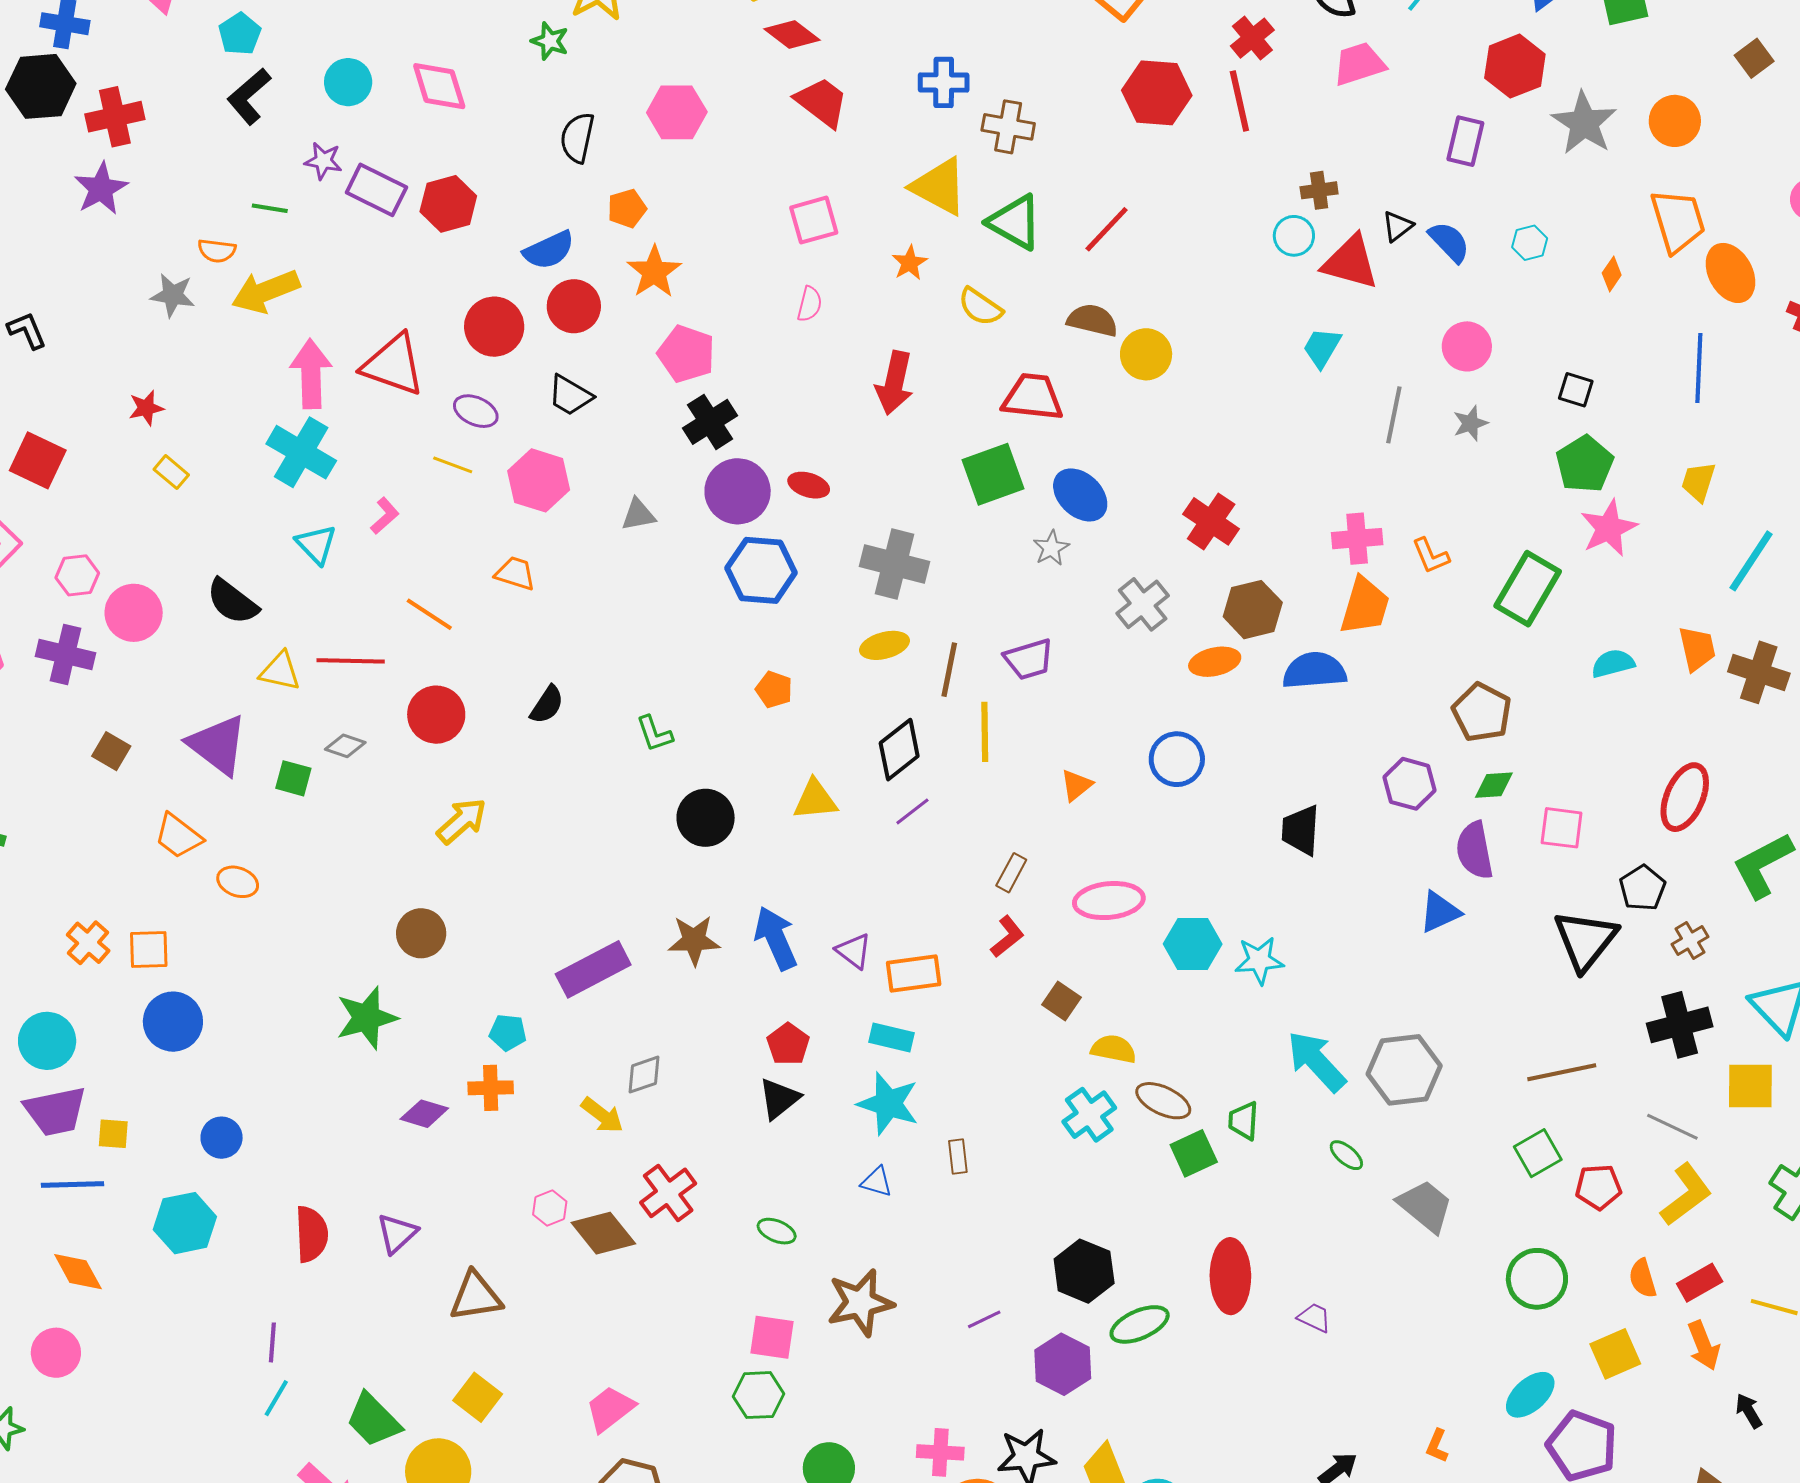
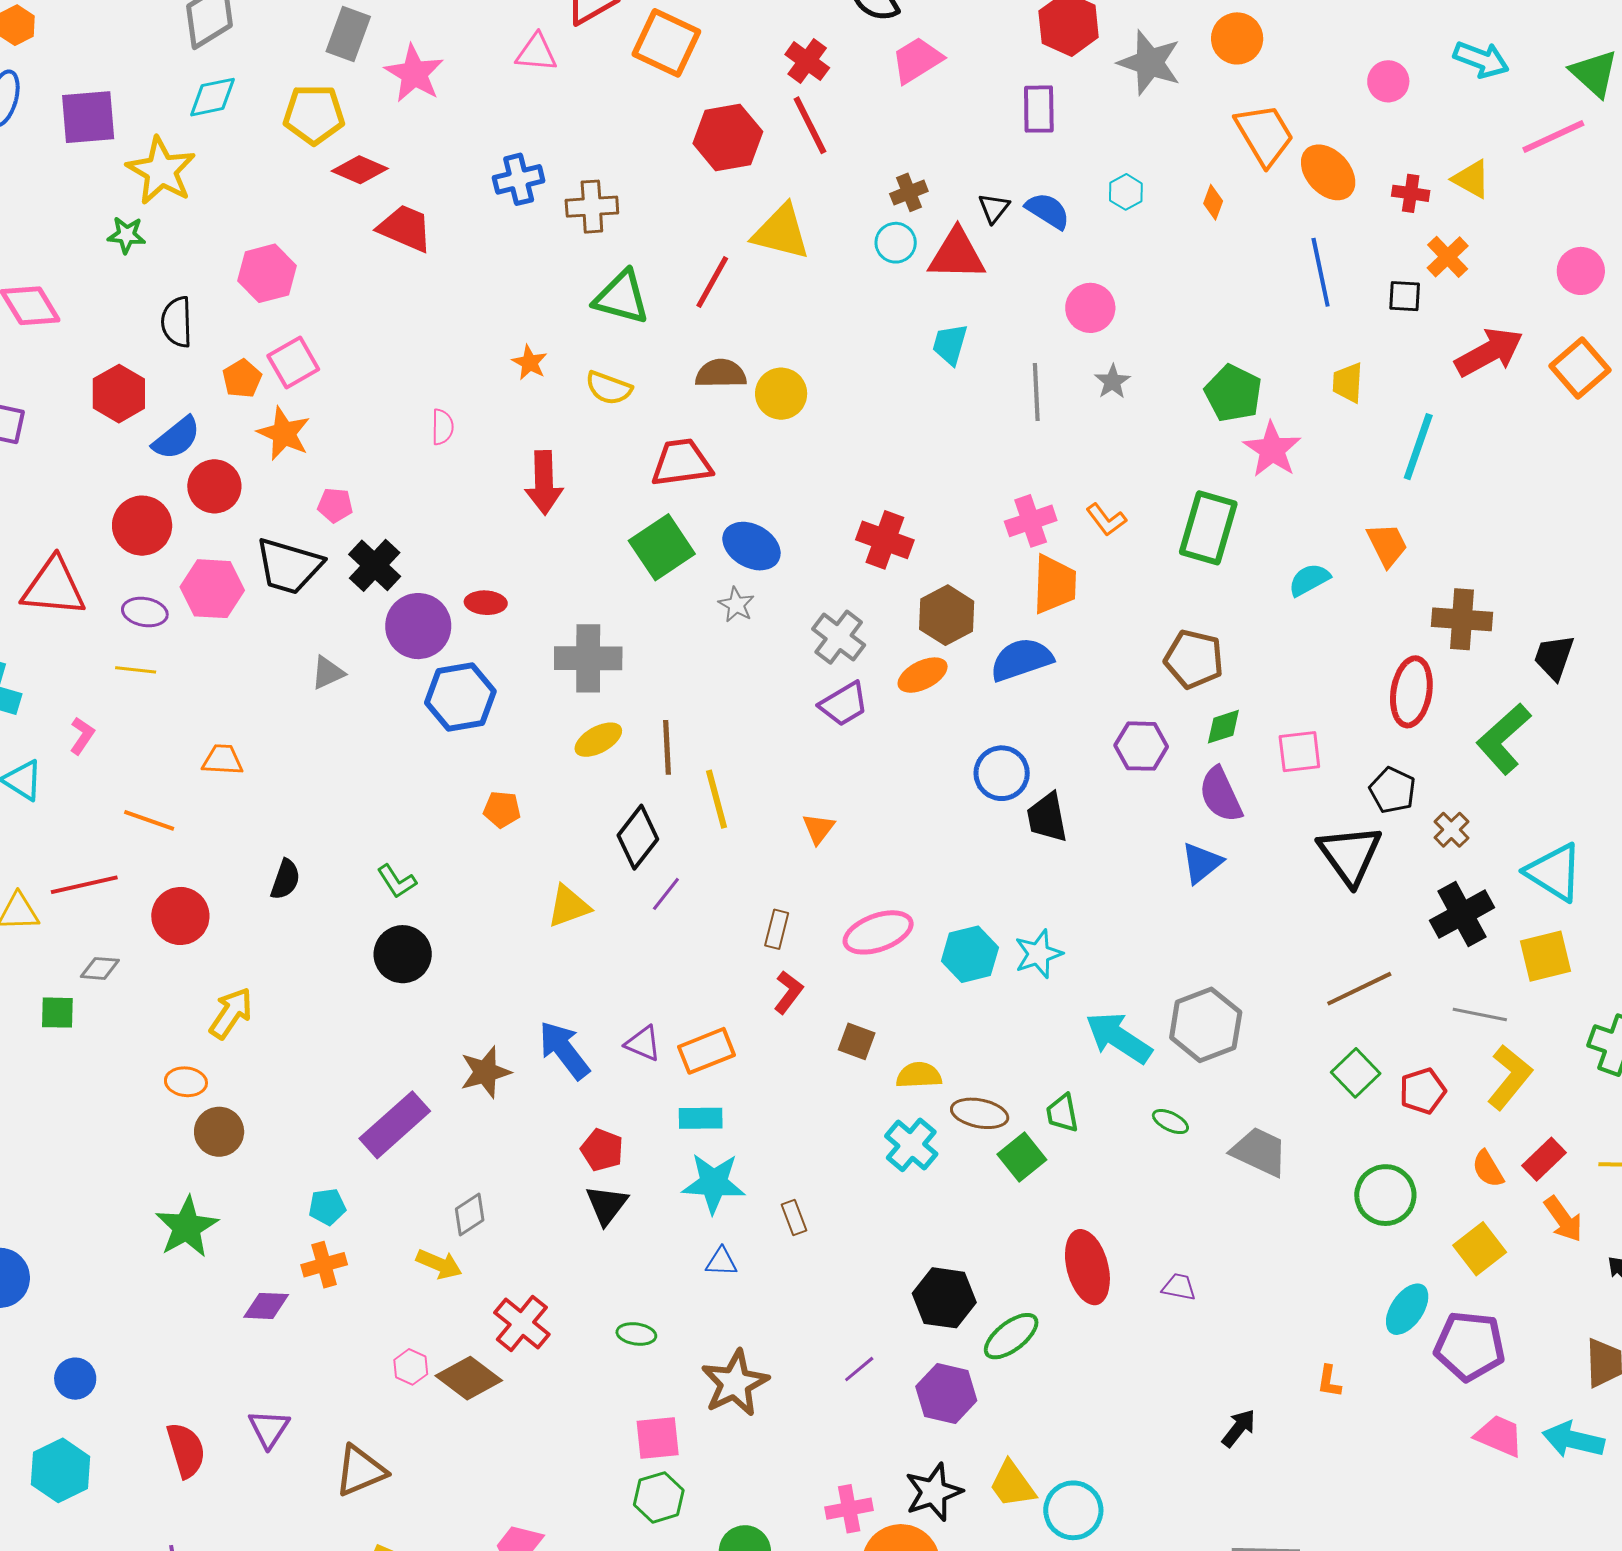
yellow triangle: (939, 187) -> (781, 232), moved
red hexagon: (448, 204) -> (119, 394), moved
pink square: (814, 220) -> (293, 363), moved
pink pentagon: (686, 354) -> (335, 505), size x0.6
black square: (1576, 390) -> (1405, 296), moved
black trapezoid: (570, 395) -> (289, 566), moved, size x1.5
pink hexagon: (539, 480) -> (212, 589), moved
purple trapezoid: (1029, 659) -> (844, 704), moved
brown cross: (1759, 672) -> (1462, 619), moved
blue circle: (1177, 759) -> (1002, 773), moved
black circle: (706, 818) -> (403, 954), moved
orange ellipse: (238, 882) -> (186, 1082), moved

